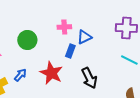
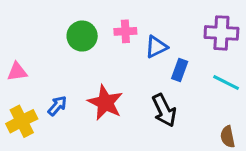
green circle: (27, 40) -> (82, 36), moved
blue rectangle: (70, 51) -> (180, 70), moved

